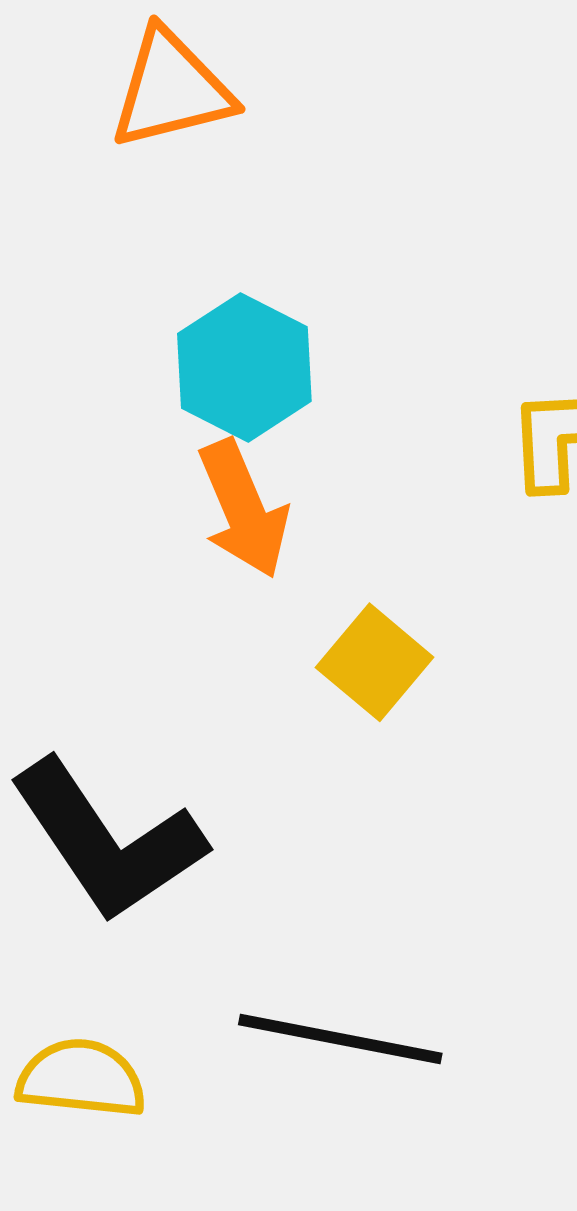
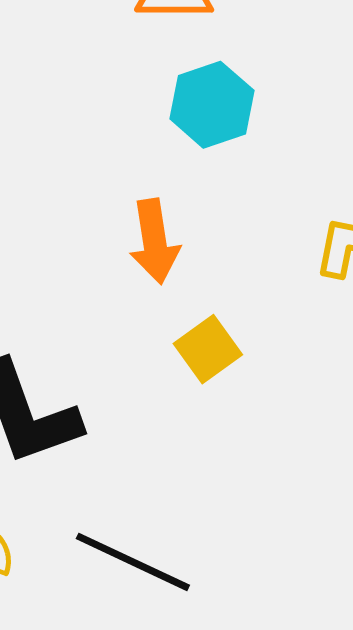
cyan hexagon: (244, 367) -> (212, 105), moved

